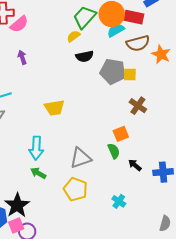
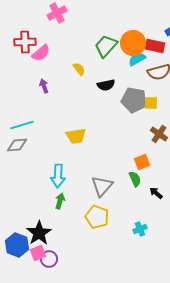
yellow semicircle: (73, 36) -> (79, 69), moved, turned 88
gray triangle: (81, 158) -> (102, 186), turned -30
green arrow: (38, 173) -> (60, 201), turned 77
cyan cross: (119, 201) -> (140, 229), turned 32

